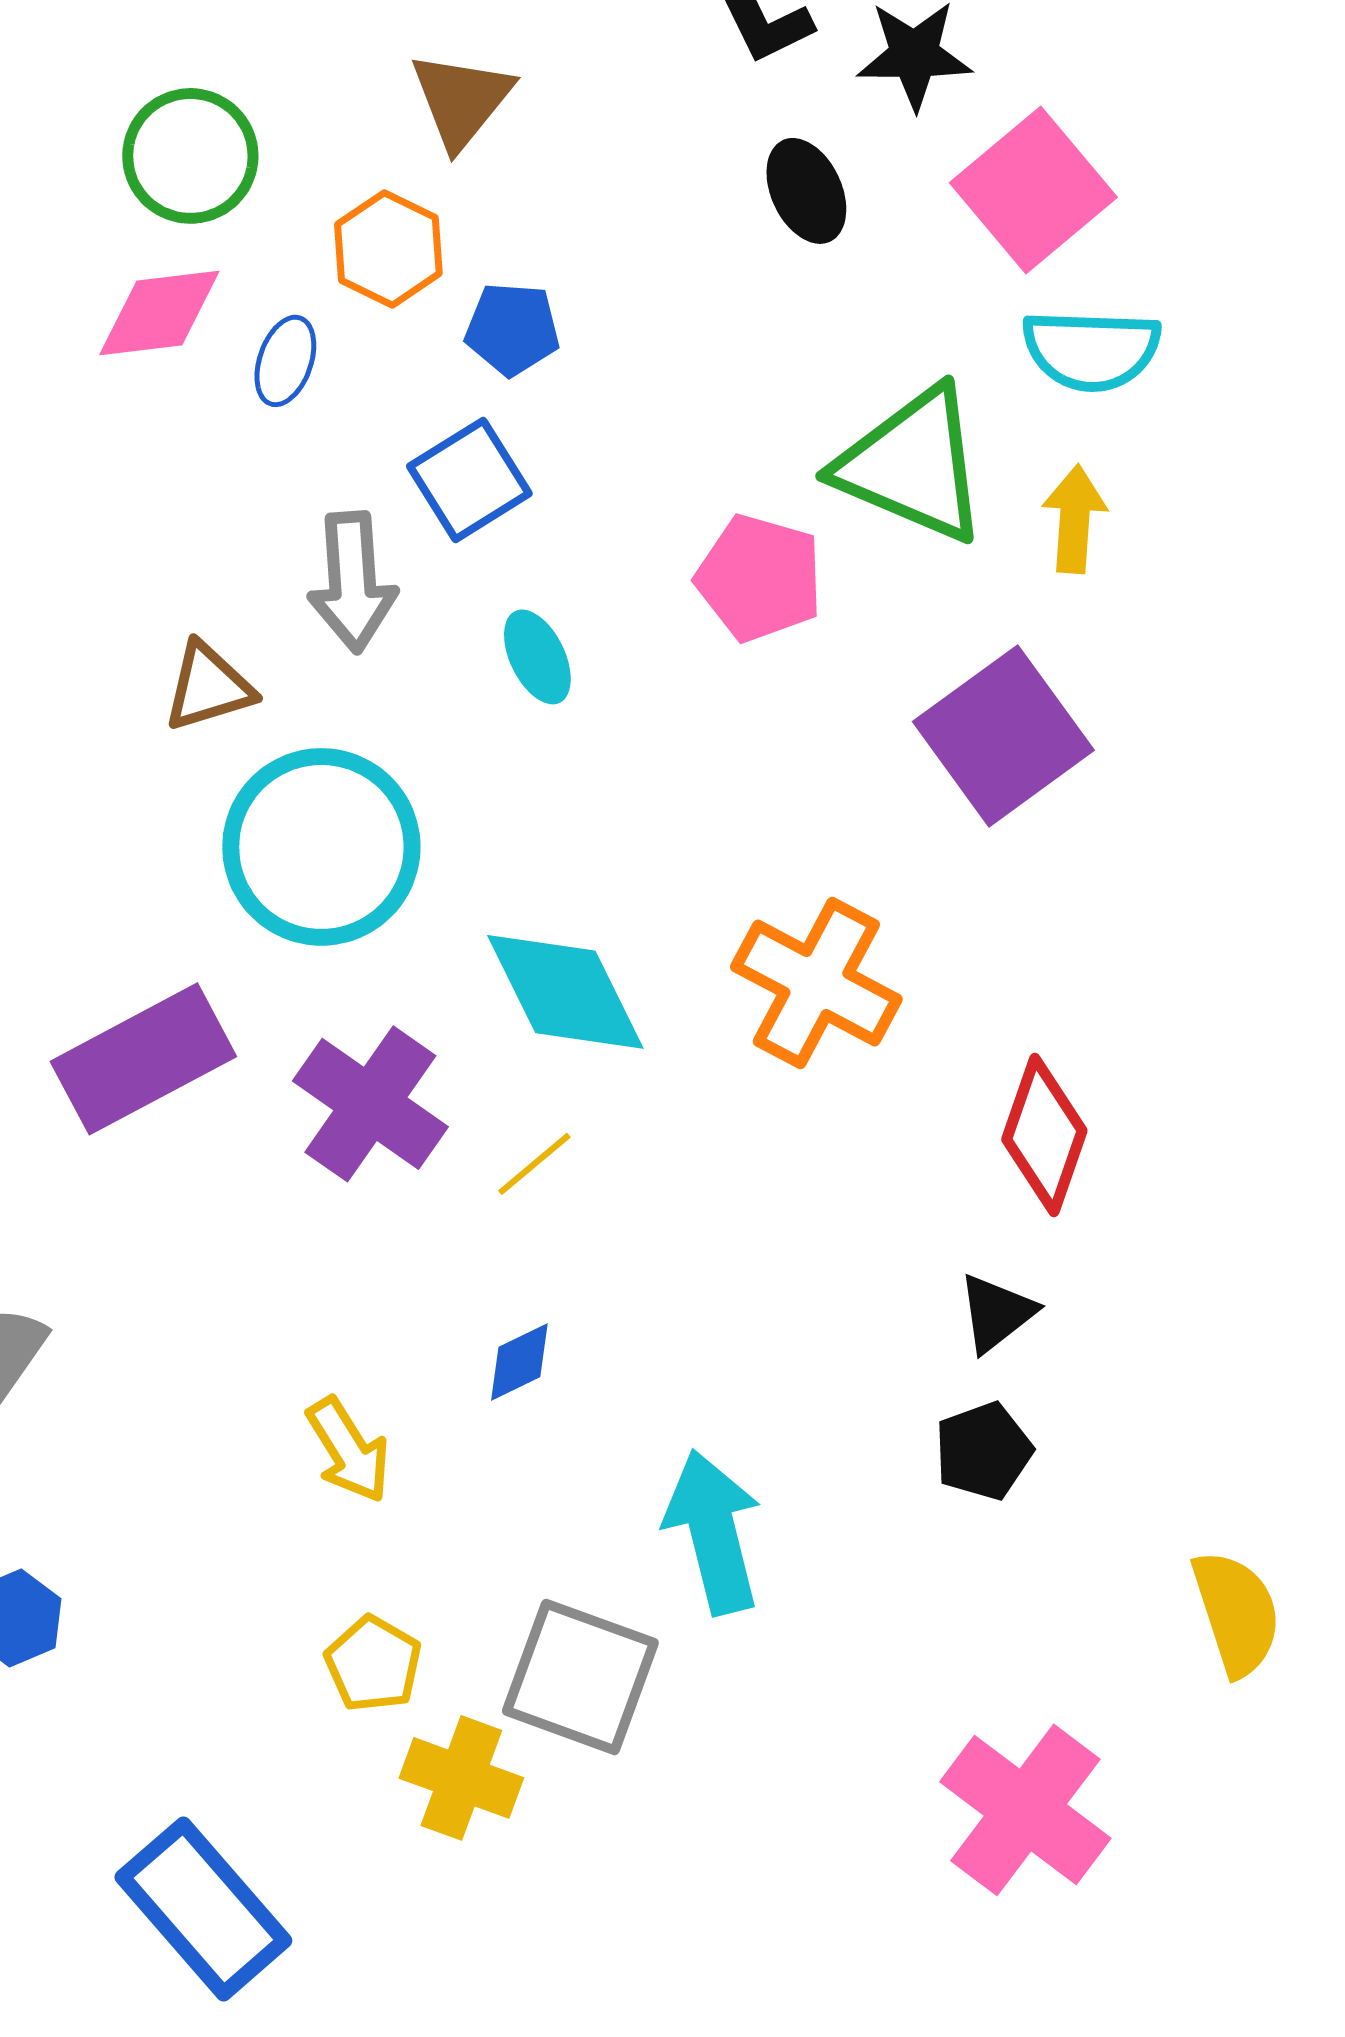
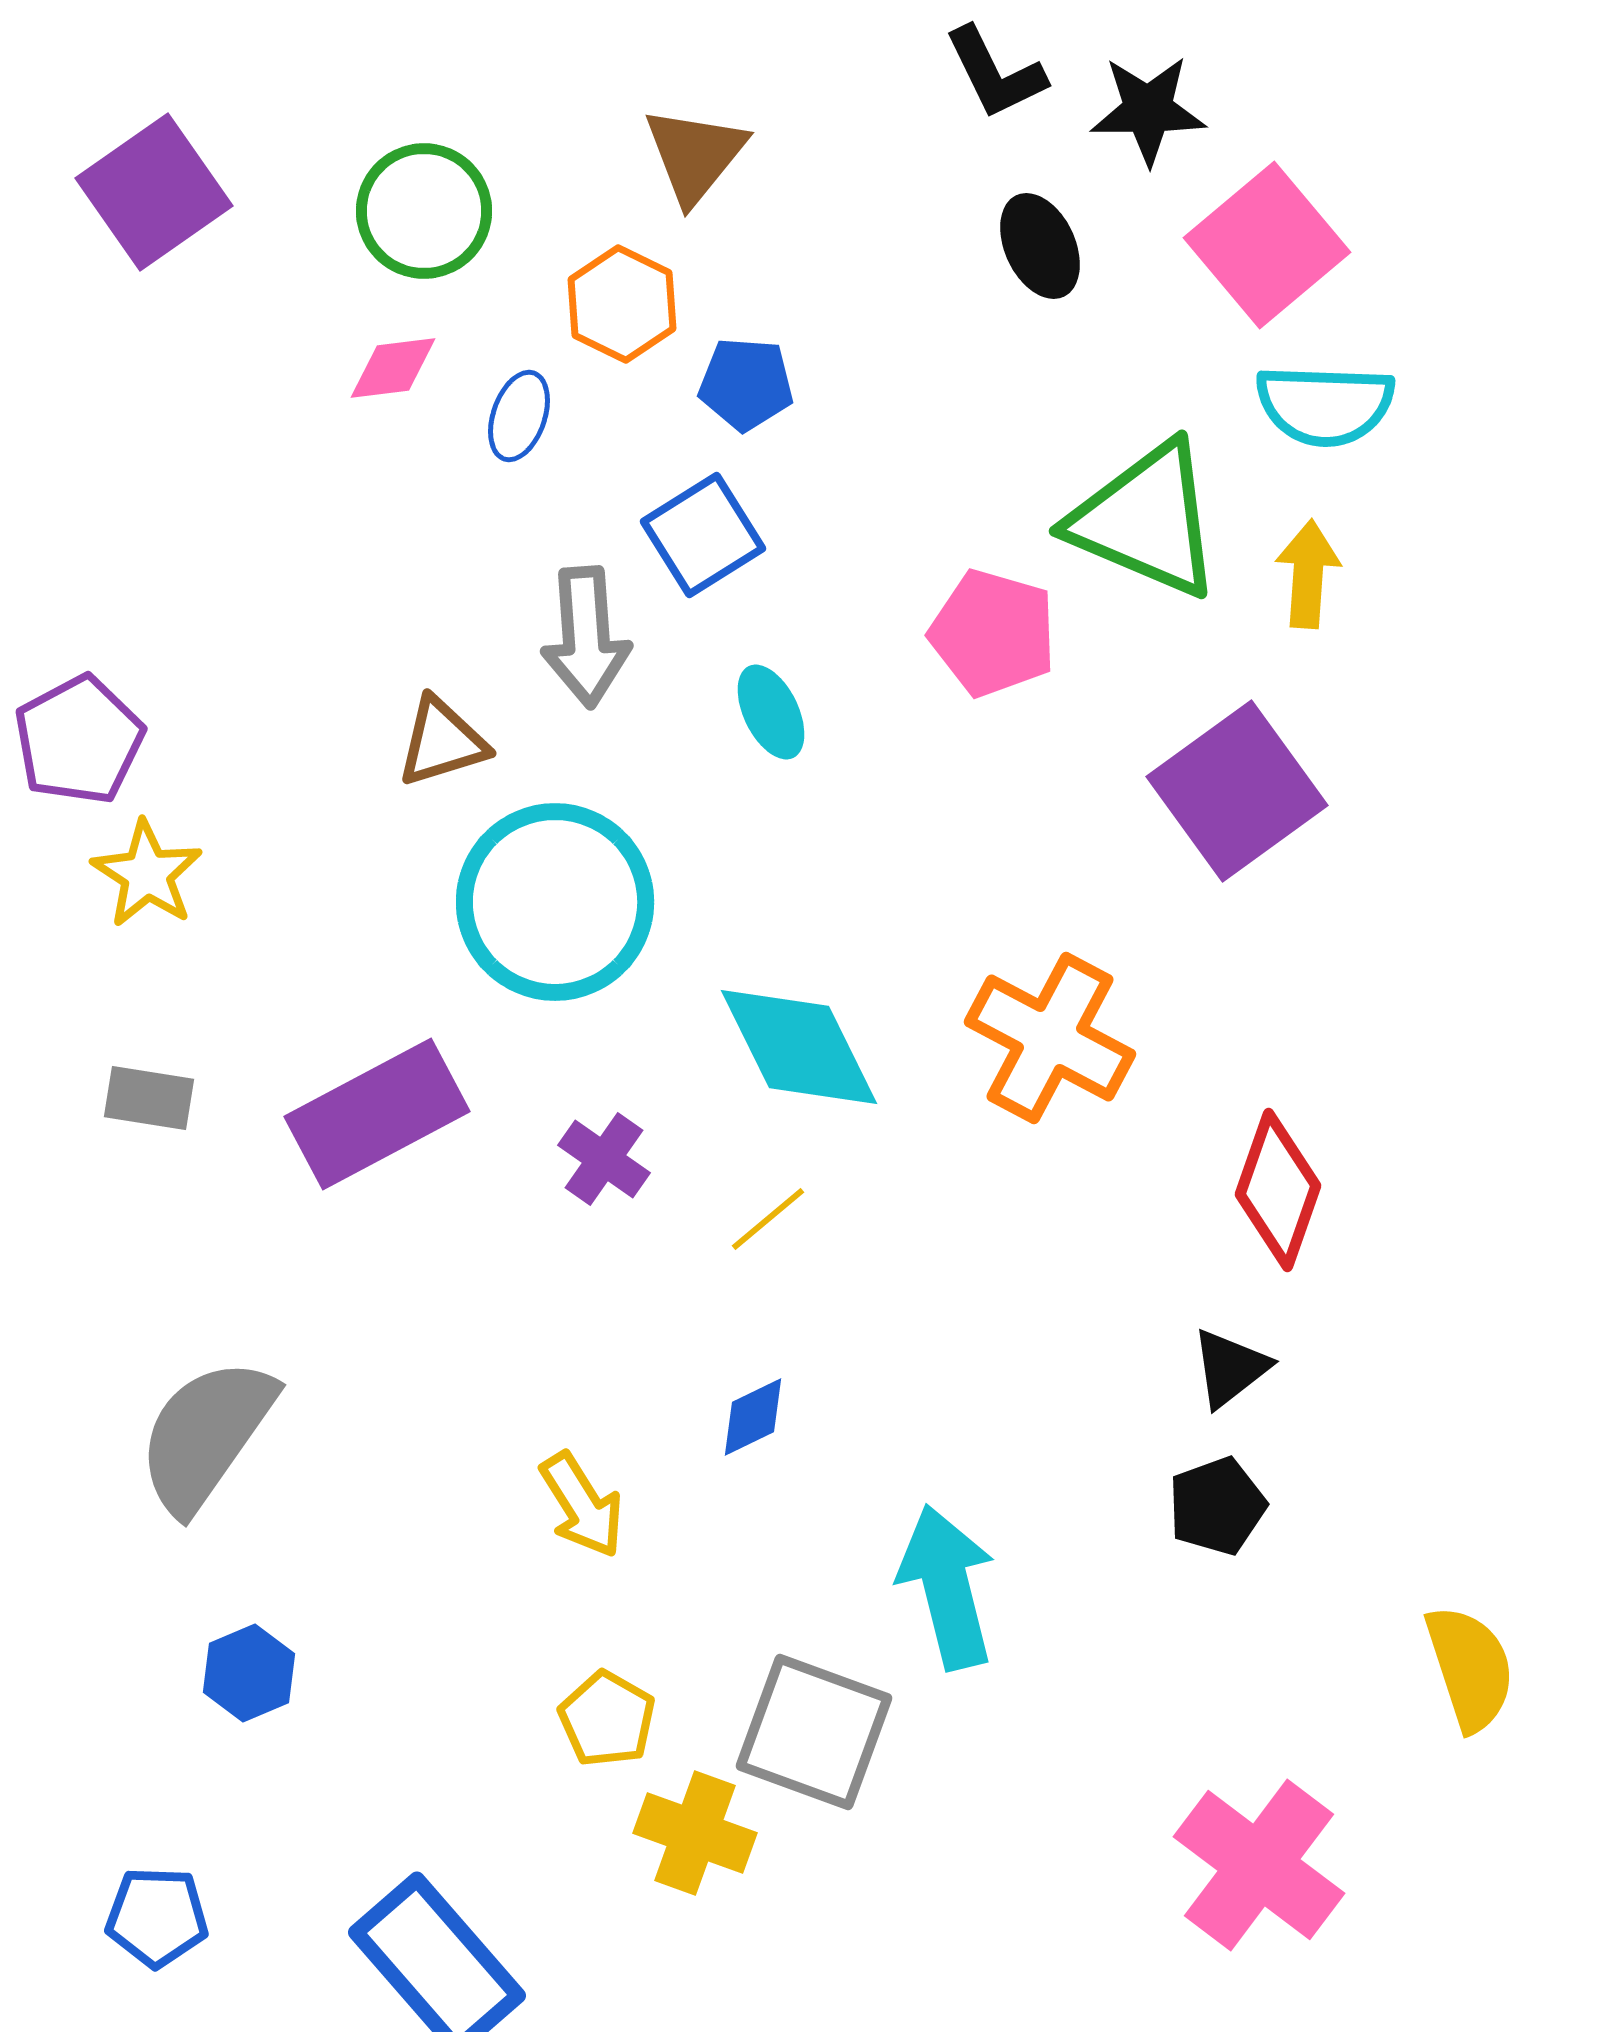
pink diamond: (159, 313) -> (393, 368), size x0.7
purple cross: (370, 1104) -> (604, 1159), size x0.6

